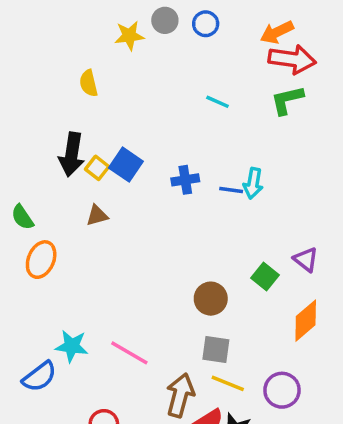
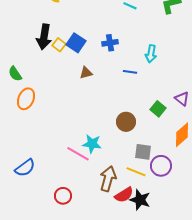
blue cross: (185, 180) -> (110, 43), moved
blue line: (231, 190) -> (130, 72), moved
brown triangle: (97, 215) -> (86, 73), moved
cyan star: (72, 346) -> (92, 144), moved
gray square: (216, 349) -> (143, 152), moved
purple circle: (282, 390) -> (161, 166), moved

